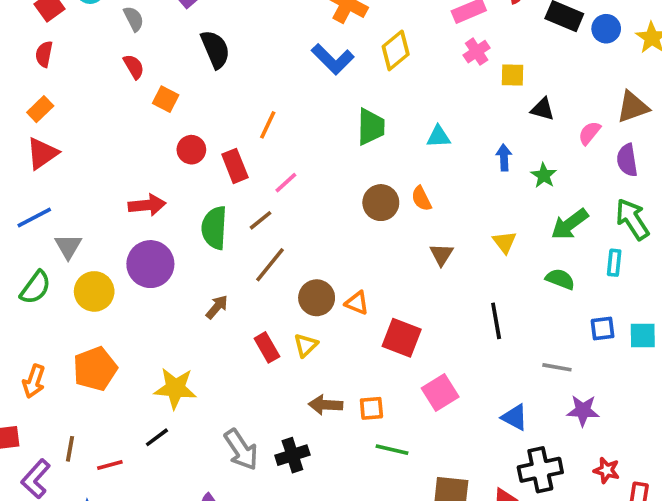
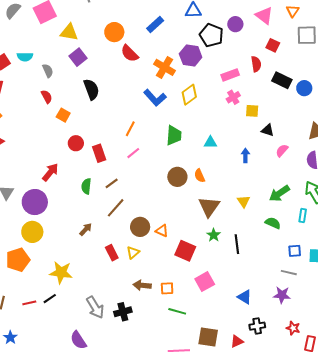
orange line: (268, 125) -> (130, 129), moved
pink semicircle: (589, 133) -> (282, 151), moved
green star: (544, 175) -> (214, 235), moved
pink line: (286, 183) -> (133, 153), moved
red arrow: (147, 205) -> (50, 172), turned -48
green semicircle: (214, 228) -> (86, 186), size x0.7
brown triangle: (441, 255) -> (209, 207), size x1.6
purple circle: (150, 264) -> (35, 202), moved
yellow circle: (94, 291) -> (32, 232), moved
gray line: (557, 367) -> (289, 273), moved
red line: (110, 465) -> (29, 303), moved
black cross: (540, 470) -> (257, 326), size x0.7

